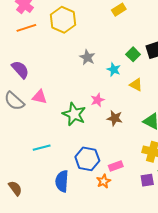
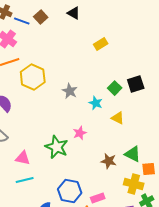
yellow hexagon: (63, 20) -> (33, 77), moved
pink triangle: (40, 97) -> (23, 158), moved
brown star: (115, 118) -> (109, 161), moved

